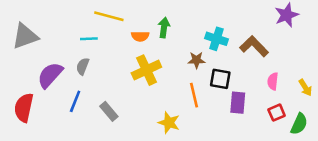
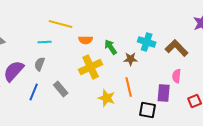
green arrow: (164, 28) -> (111, 47), moved, turned -42
black square: (220, 79) -> (148, 110), moved
pink semicircle: (273, 81) -> (177, 76), moved
gray rectangle: (109, 111) -> (61, 89), moved
yellow star: (169, 123) -> (107, 98), moved

